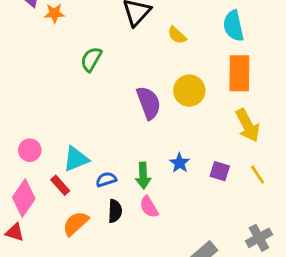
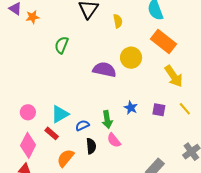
yellow semicircle: (177, 35) -> (118, 21), turned -136
orange rectangle: (239, 73) -> (163, 41), turned -45
purple semicircle: (149, 103) -> (104, 70), turned -50

